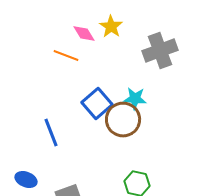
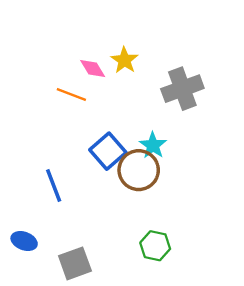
cyan star: (135, 98) -> (153, 145), turned 30

